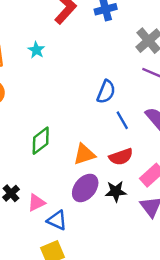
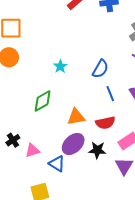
cyan star: (36, 50) -> (60, 66), moved
blue triangle: (57, 220) -> (57, 164), moved

